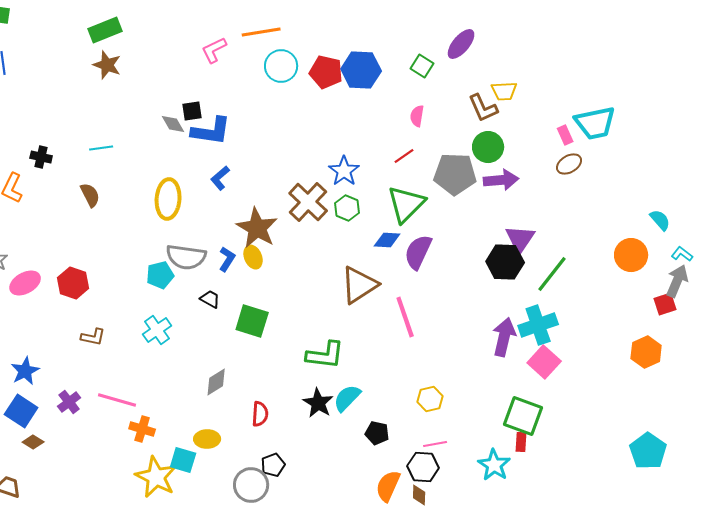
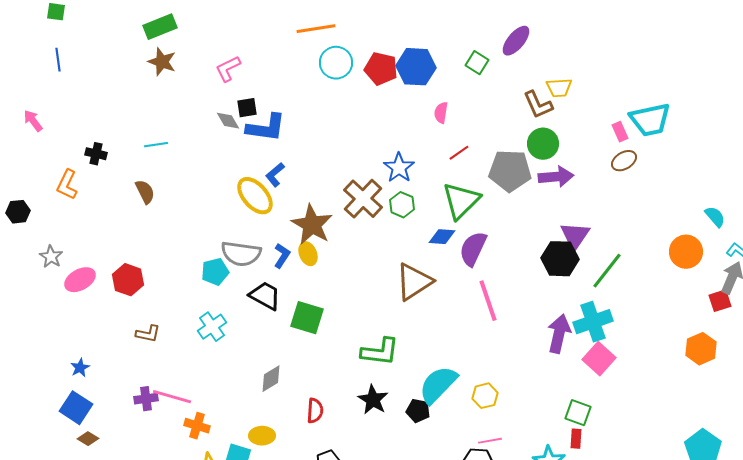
pink L-shape: (214, 50) -> (228, 69), moved
pink semicircle: (417, 116) -> (441, 113), moved
yellow ellipse: (168, 199) -> (255, 196), moved, turned -45
black trapezoid: (210, 299) -> (265, 296), size x1.6
pink line: (405, 317) -> (488, 301), moved
blue star: (25, 371) -> (80, 368), size x0.7
cyan semicircle: (347, 398) -> (438, 385), moved, size x1.4
purple cross: (69, 402) -> (146, 399), moved, turned 30
green square: (523, 416) -> (578, 413), size x0.7
black pentagon: (377, 433) -> (418, 411), moved

